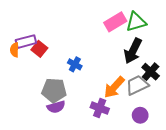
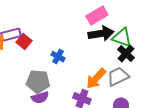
green triangle: (136, 22) -> (122, 38), moved, turned 35
black arrow: (133, 51) -> (101, 34), moved, turned -125
black cross: (151, 72) -> (126, 54), moved

